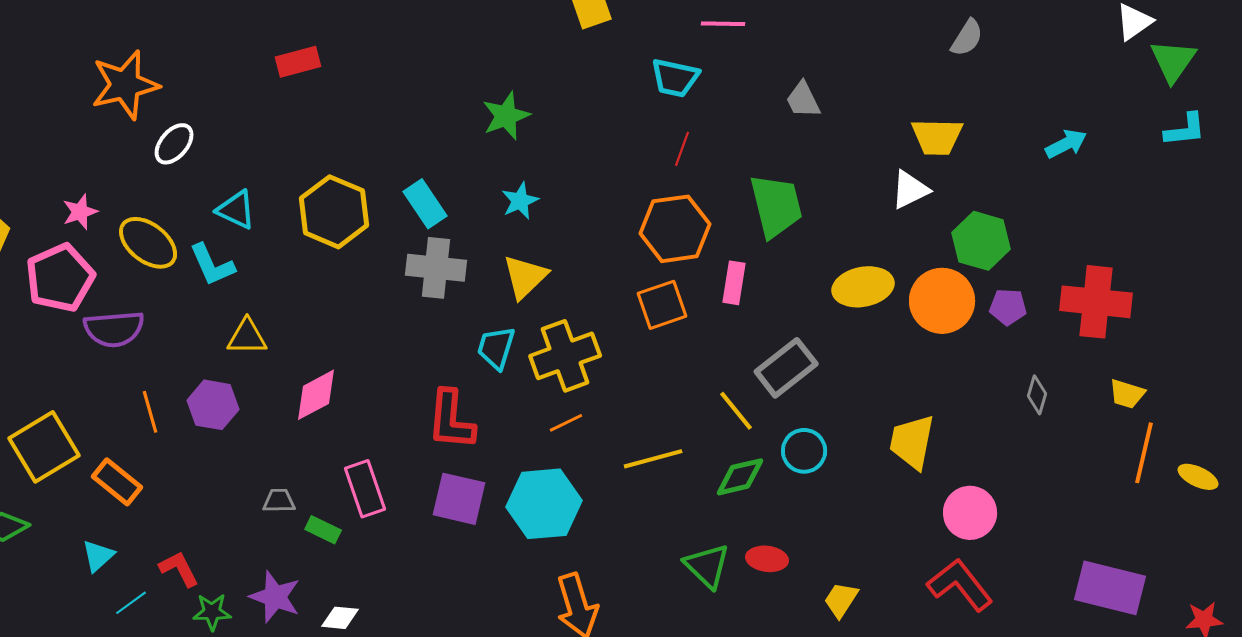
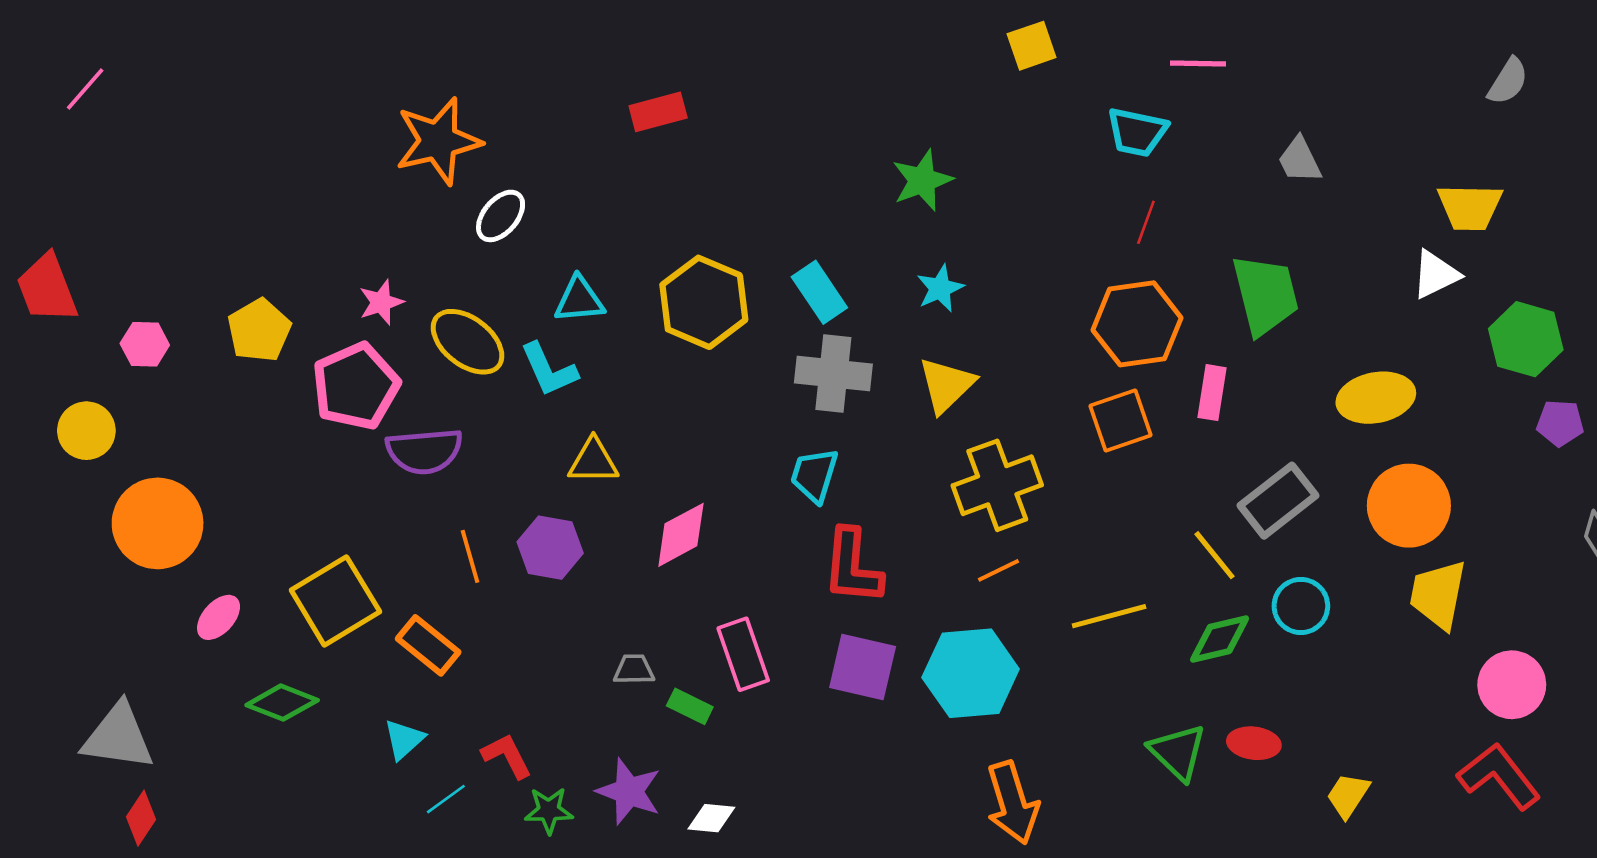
cyan triangle: (236, 210) -> (579, 300), turned -30
orange circle: (942, 301) -> (1409, 506), moved
cyan trapezoid: (496, 348) -> (814, 475), moved

